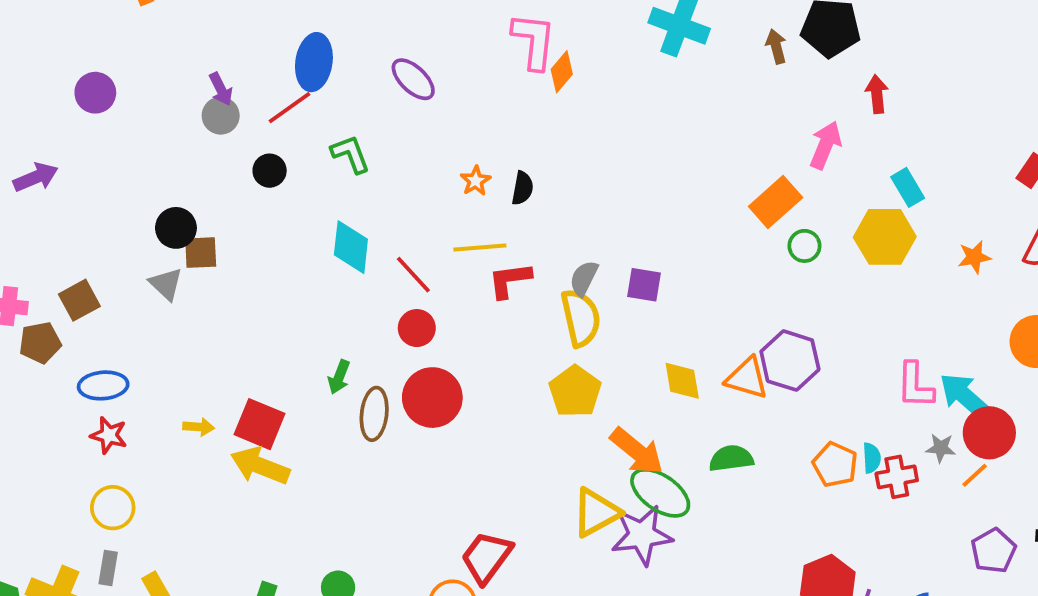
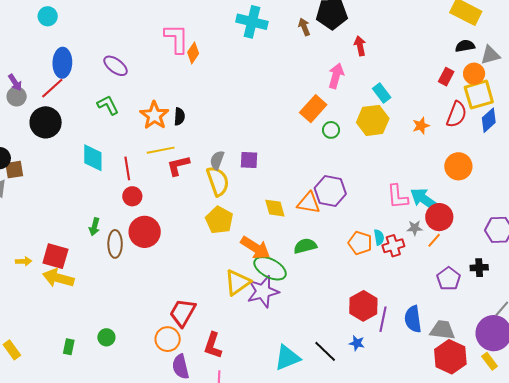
green L-shape: (351, 154) -> (108, 105), moved
black circle: (270, 171) -> (46, 122), size x1.8
orange star: (476, 181) -> (154, 115), size x1.8
red line: (413, 275) -> (127, 168), turned 40

